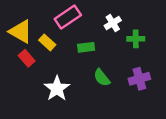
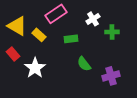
red rectangle: (27, 58) -> (13, 54), moved
purple cross: (139, 79) -> (111, 76), moved
white star: (57, 89) -> (35, 68), moved

